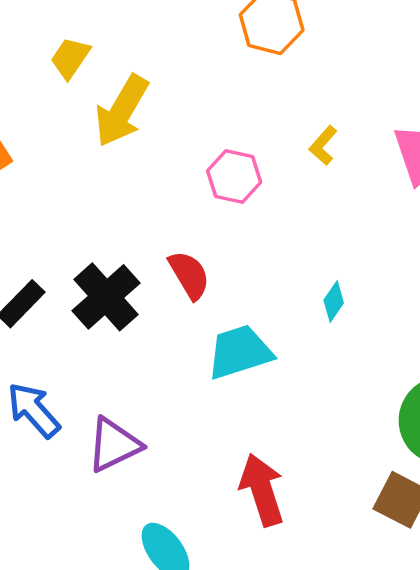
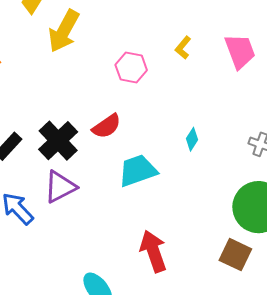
red semicircle: (189, 275) -> (107, 126), turned 88
purple triangle: (114, 445) -> (60, 187), moved

